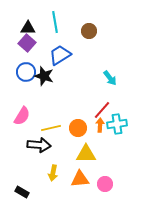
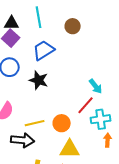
black star: (44, 76) -> (39, 80), moved
cyan arrow: (110, 78) -> (96, 86), moved
orange arrow: (100, 125) -> (108, 140), moved

